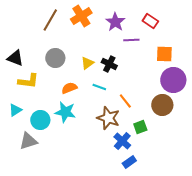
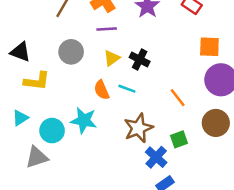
purple line: (131, 40) -> (107, 29), moved
orange semicircle: (69, 88) -> (102, 90), moved, turned -91
orange line: (125, 101) -> (178, 98), moved
brown circle: (162, 105) -> (216, 123), moved
brown star: (108, 118) -> (138, 128), turned 30

